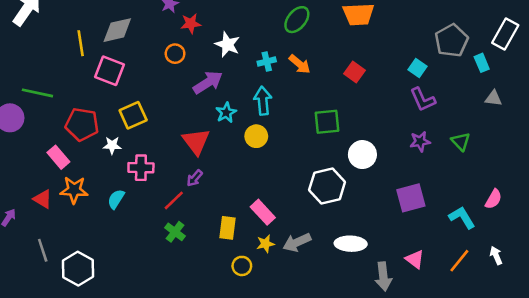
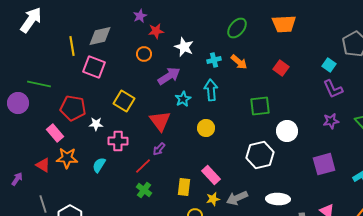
yellow square: (133, 115) -> (124, 101), moved, turned -35
yellow circle: (256, 136) -> (206, 128), moved

